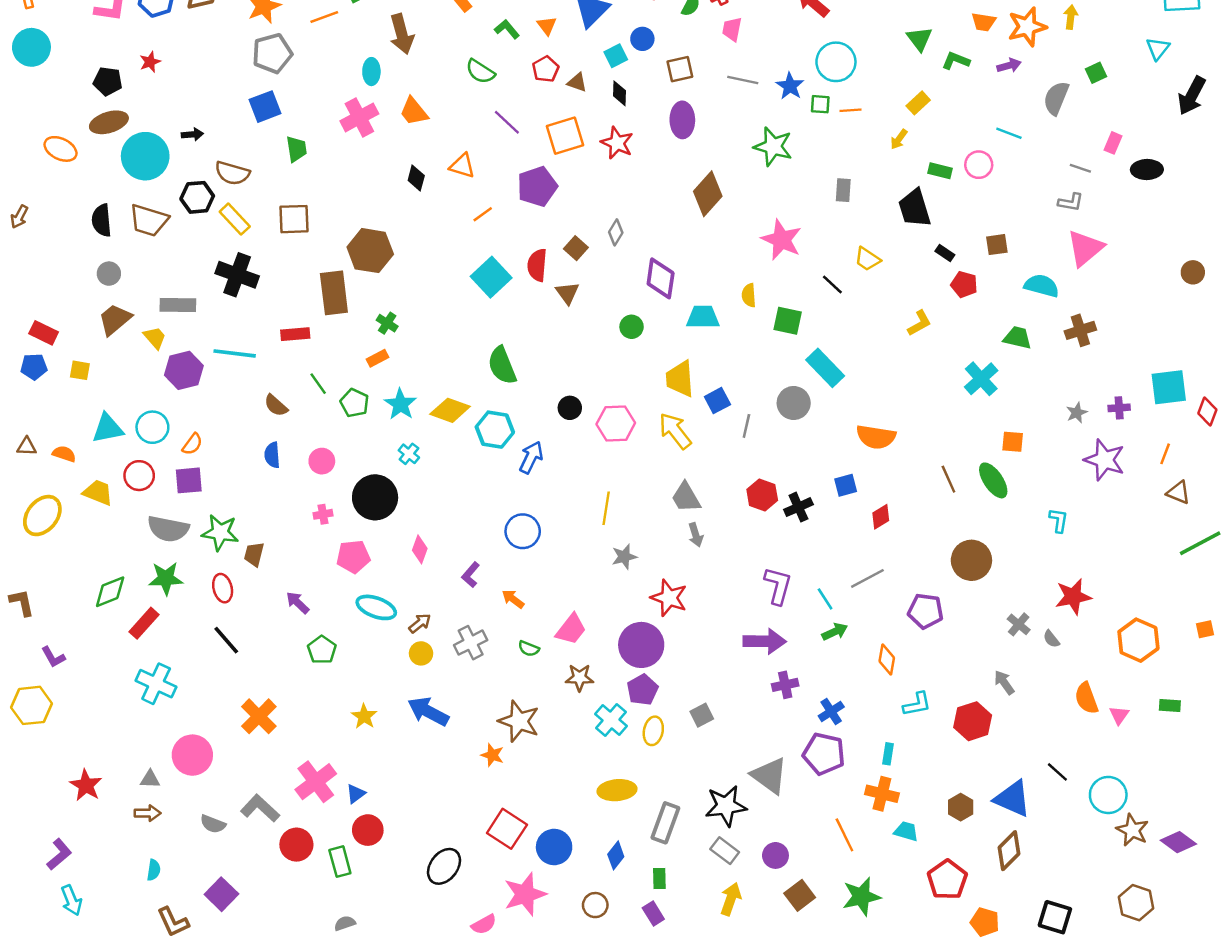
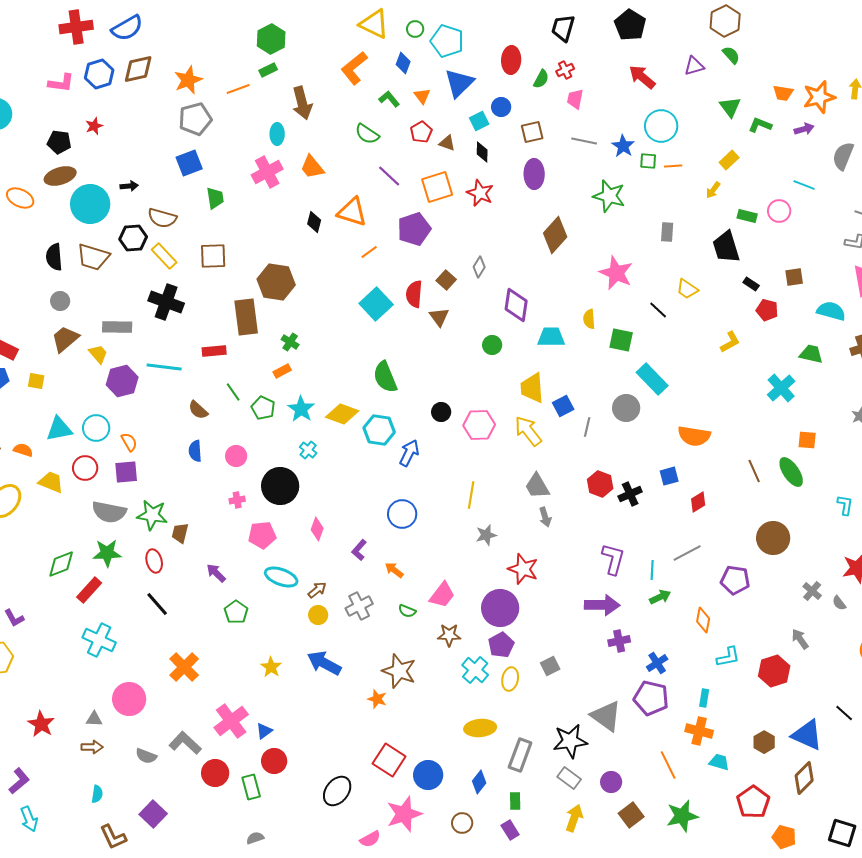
orange triangle: (462, 166) -> (352, 212), size x1.4
orange semicircle: (192, 444) -> (129, 442), turned -66
cyan line: (825, 599) -> (652, 570), turned 36

